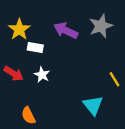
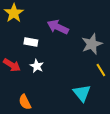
gray star: (101, 26) -> (92, 44), moved
yellow star: (19, 29) -> (14, 13), moved

